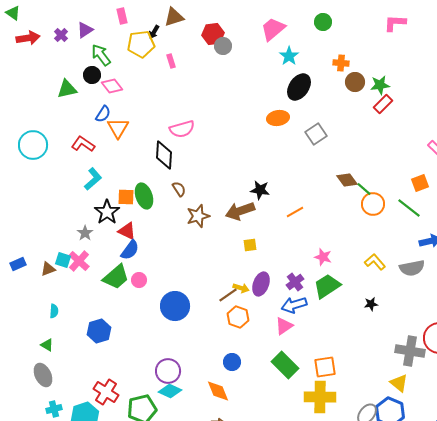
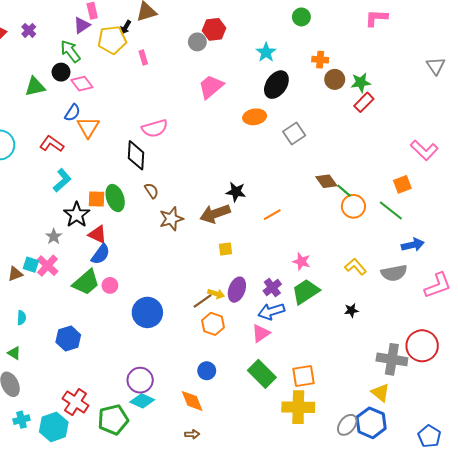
pink trapezoid: (273, 29) -> (211, 87), moved
purple triangle: (85, 30) -> (82, 25), moved
red hexagon: (213, 34) -> (214, 29), moved

